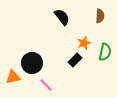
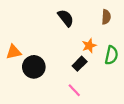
orange triangle: (13, 77) -> (14, 52), moved
pink line: (46, 85) -> (74, 90), moved

